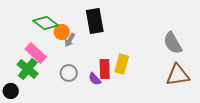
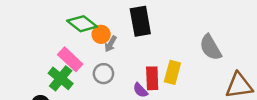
gray semicircle: (173, 43) -> (210, 47), moved
gray circle: (69, 73) -> (103, 74), moved

